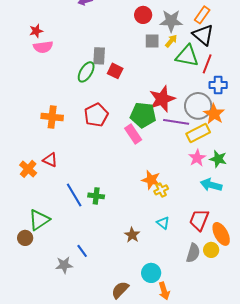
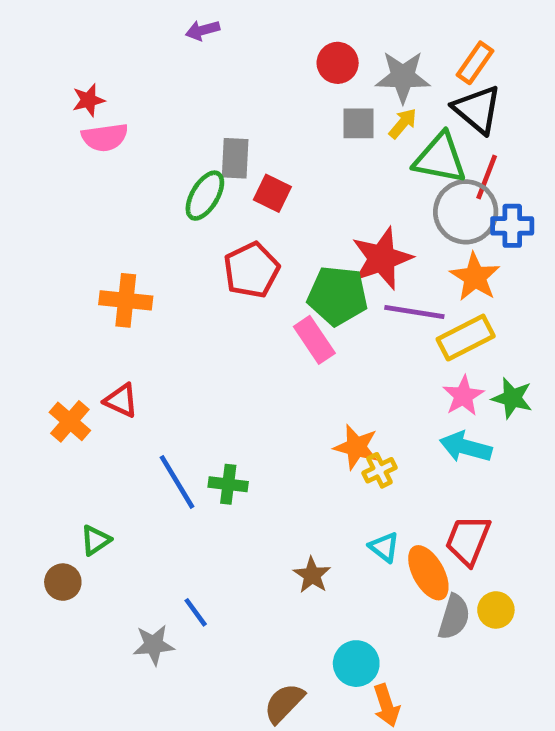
gray circle: (198, 106) -> (466, 212), moved
orange star: (214, 114) -> (475, 277), moved
red pentagon: (96, 115) -> (251, 270), moved
cyan arrow: (211, 185) -> (466, 447), moved
green triangle: (39, 220) -> (95, 540), size x0.6
orange ellipse: (221, 234) -> (428, 573), moved

